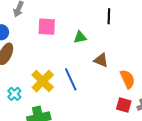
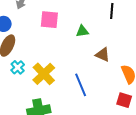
blue line: (71, 79) -> (81, 85), moved
cyan cross: (14, 94) -> (18, 67), moved

